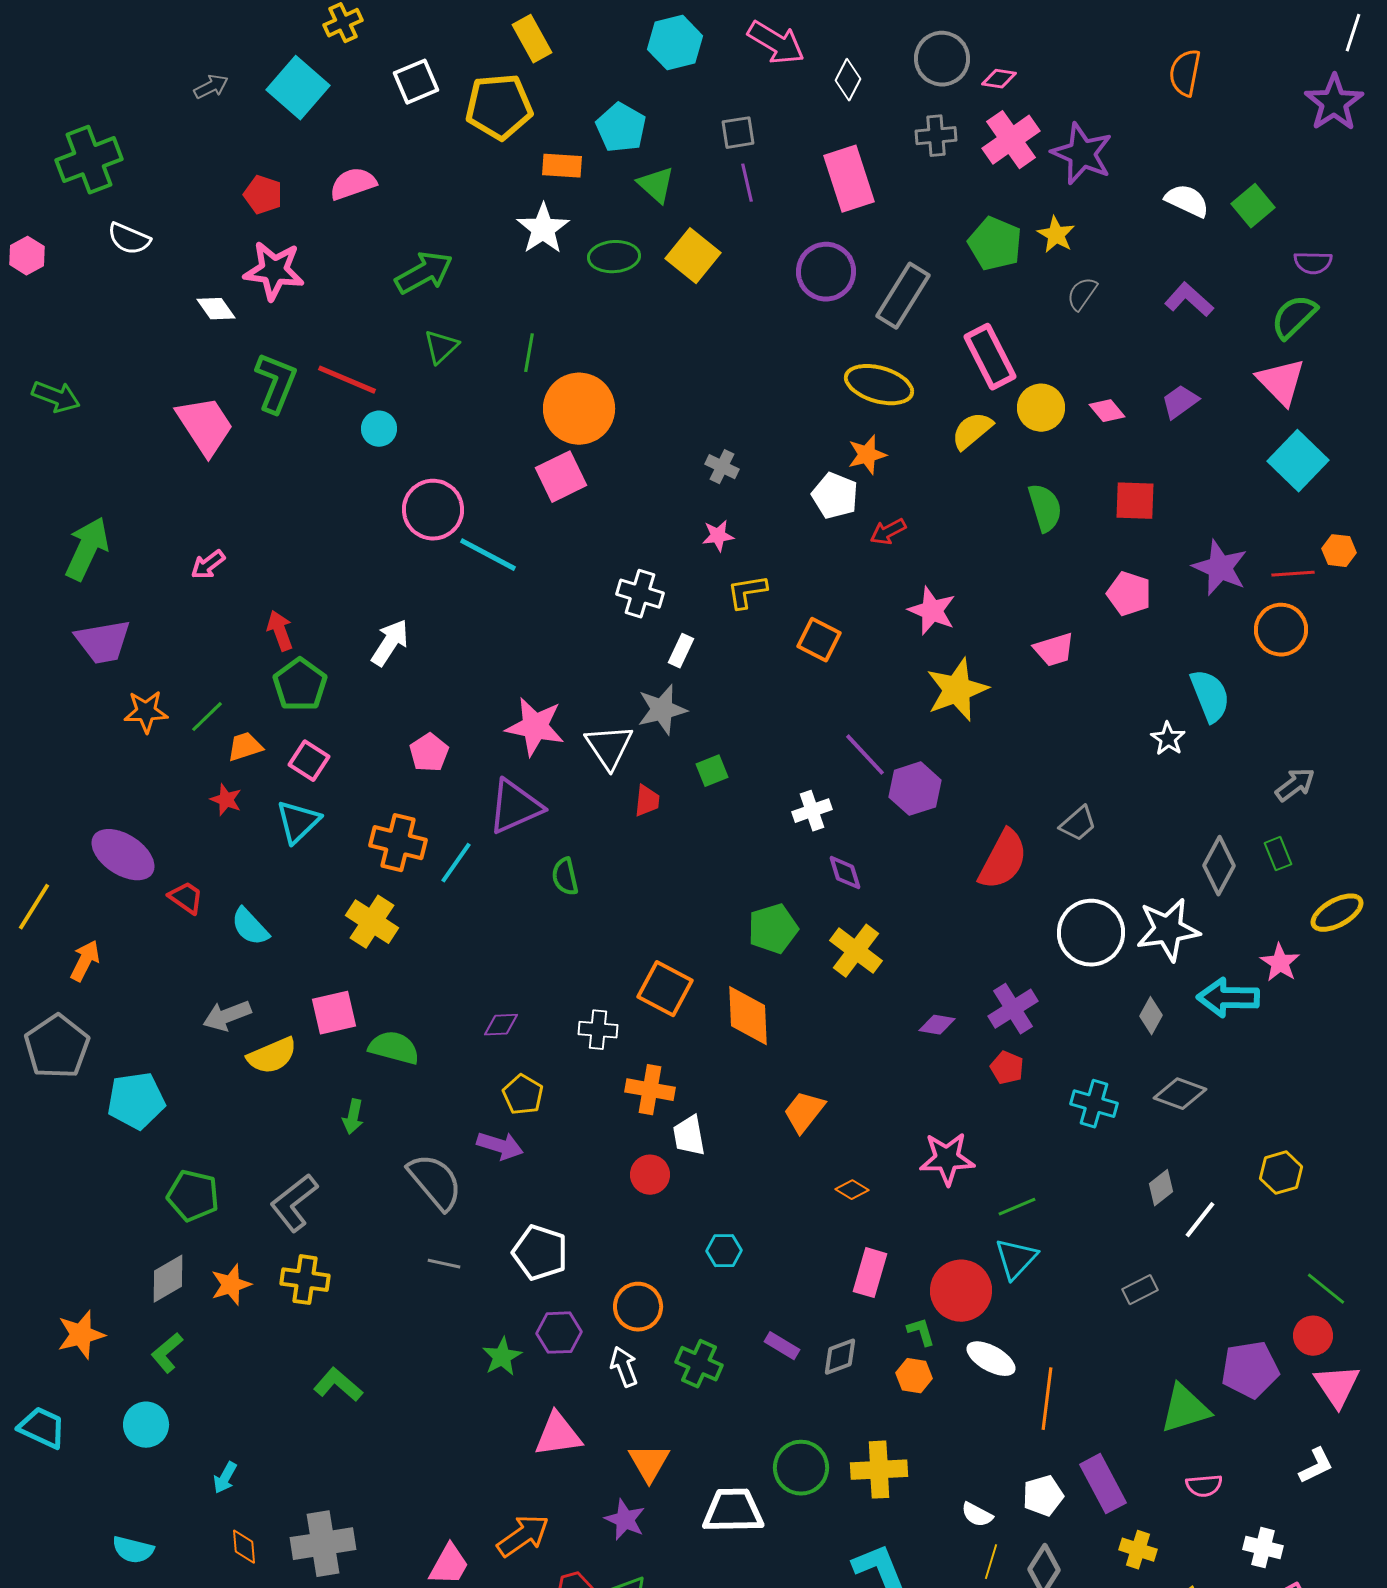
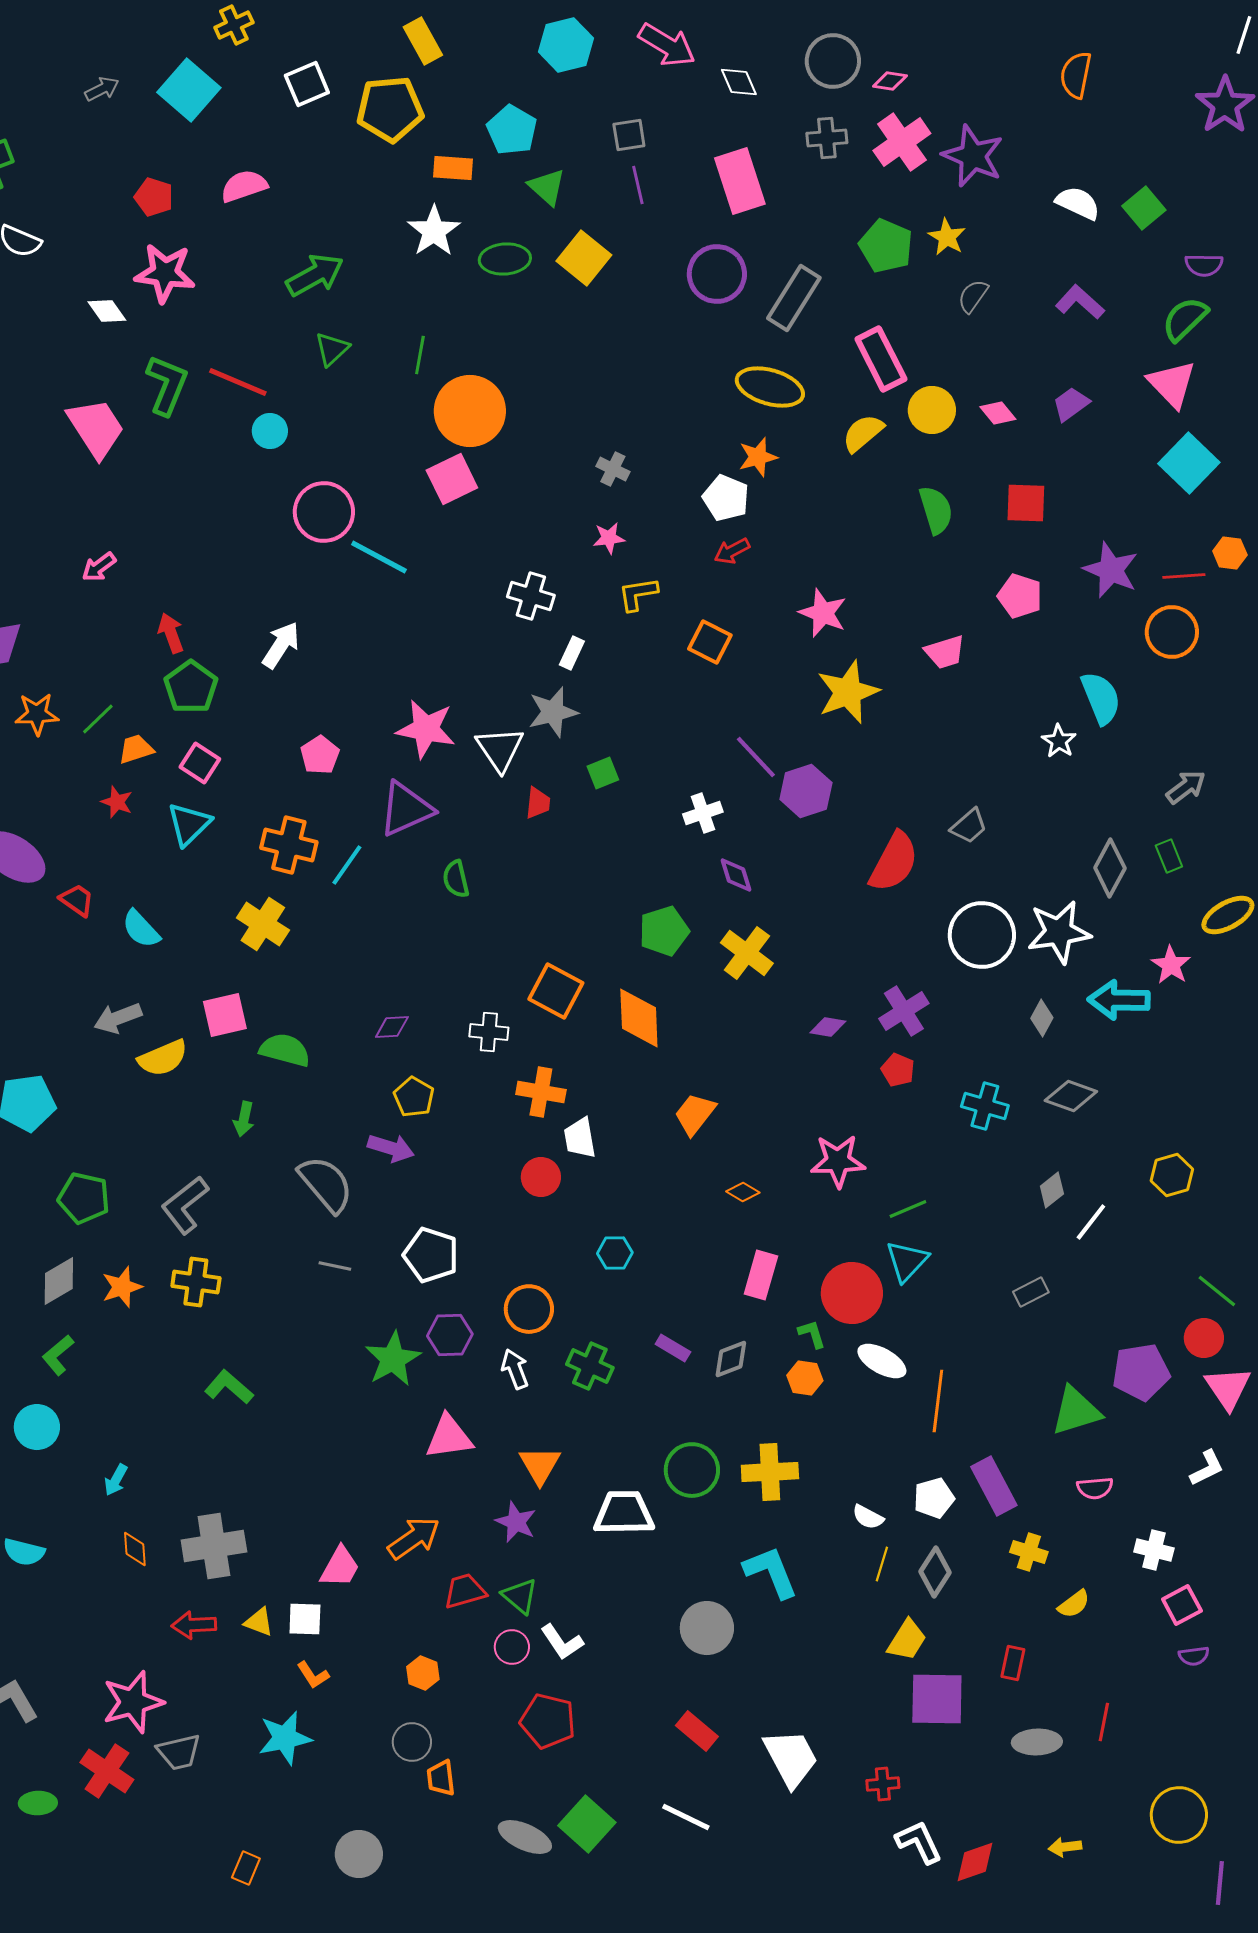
white diamond: (848, 80) -> (739, 82), turned -51
red arrow: (888, 532) -> (732, 551), moved
green star: (502, 1357) -> (393, 1359), size x1.4

